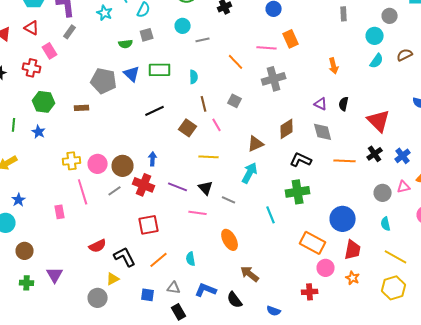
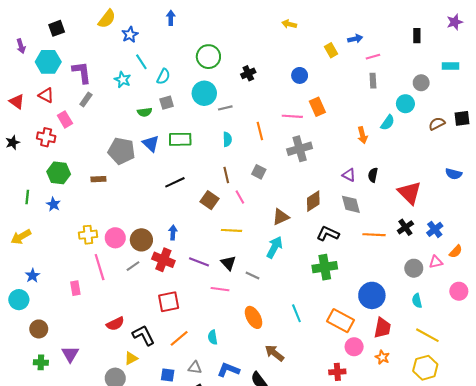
cyan circle: (183, 26) -> (204, 93), size x1.5
cyan semicircle: (377, 61) -> (388, 123), moved
orange line: (236, 62) -> (260, 131), turned 30
cyan semicircle: (194, 77) -> (227, 139), moved
cyan line: (271, 215) -> (296, 313), moved

